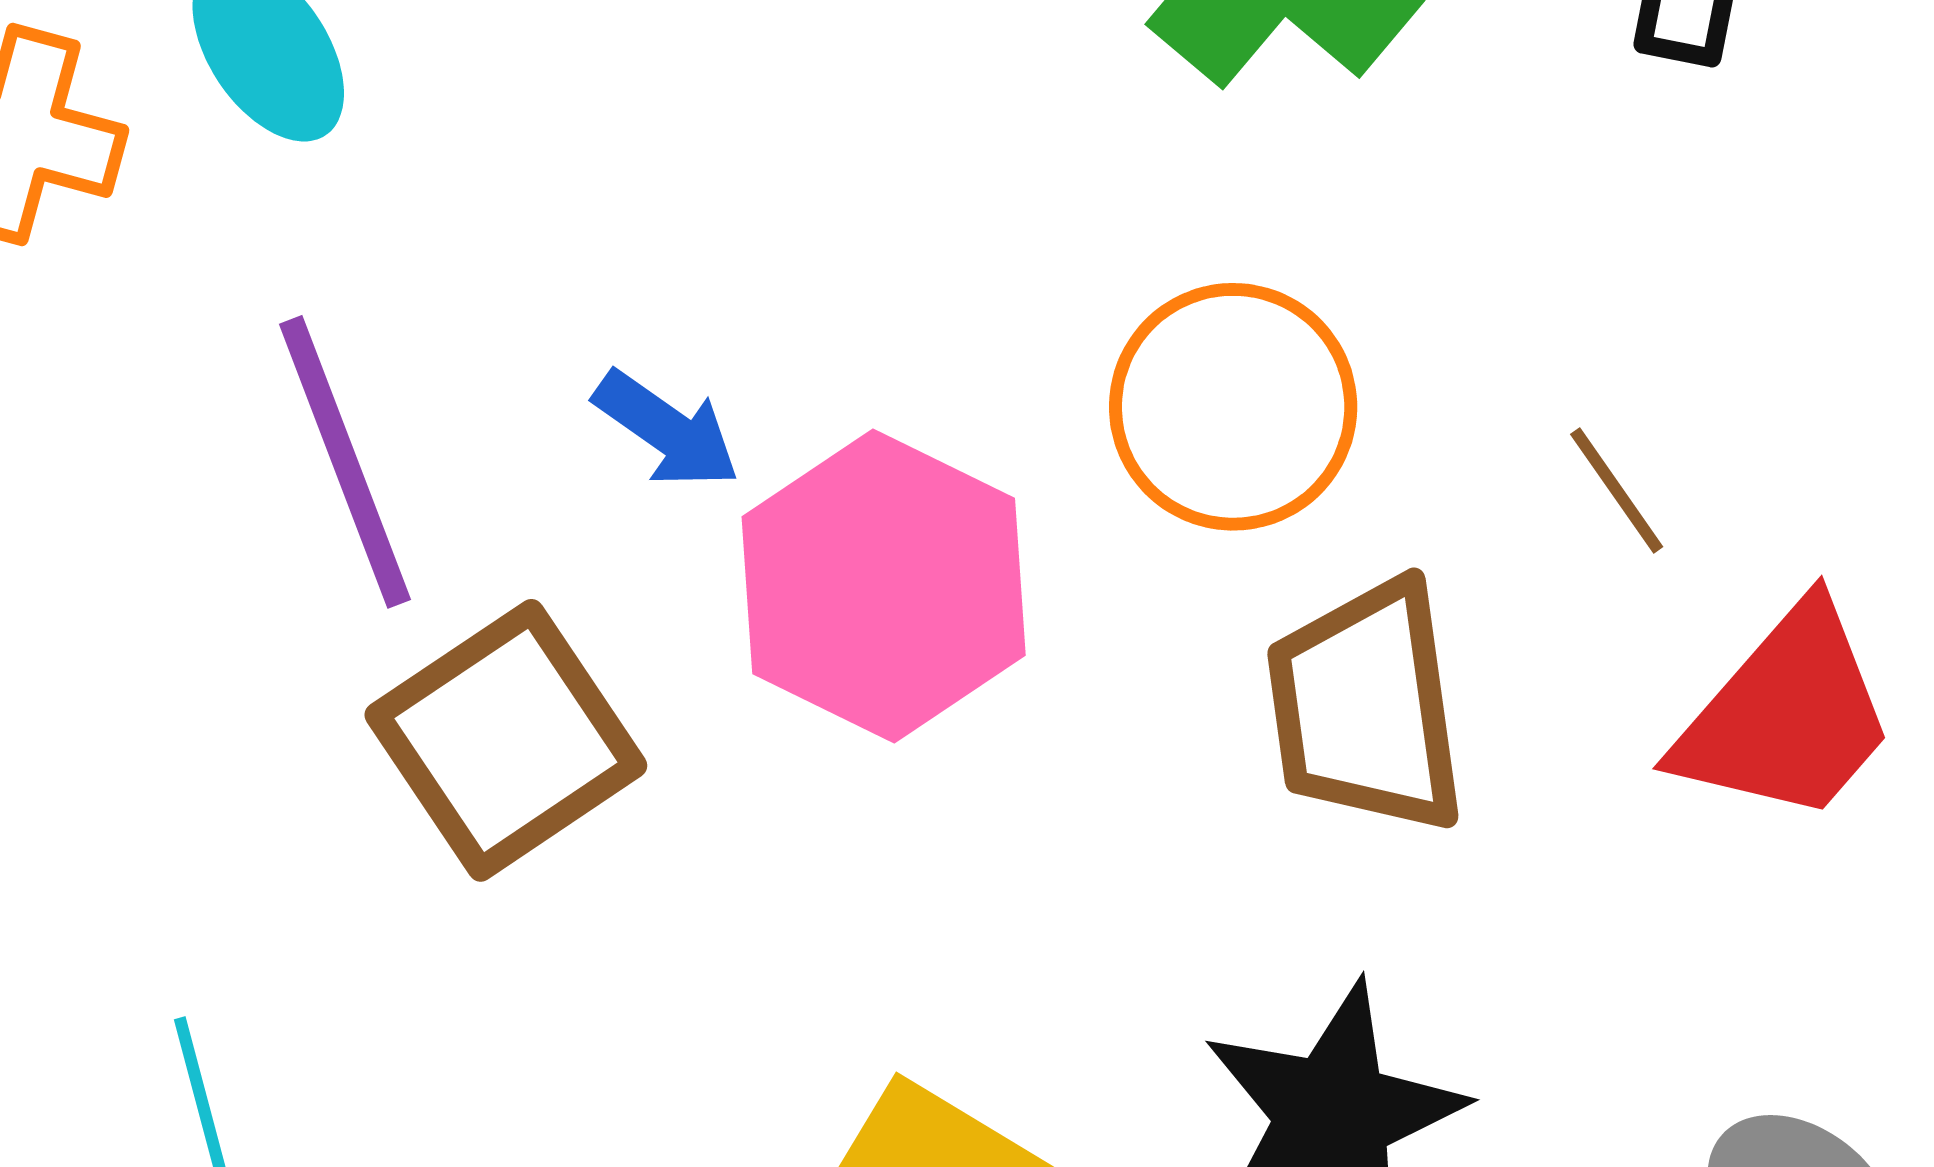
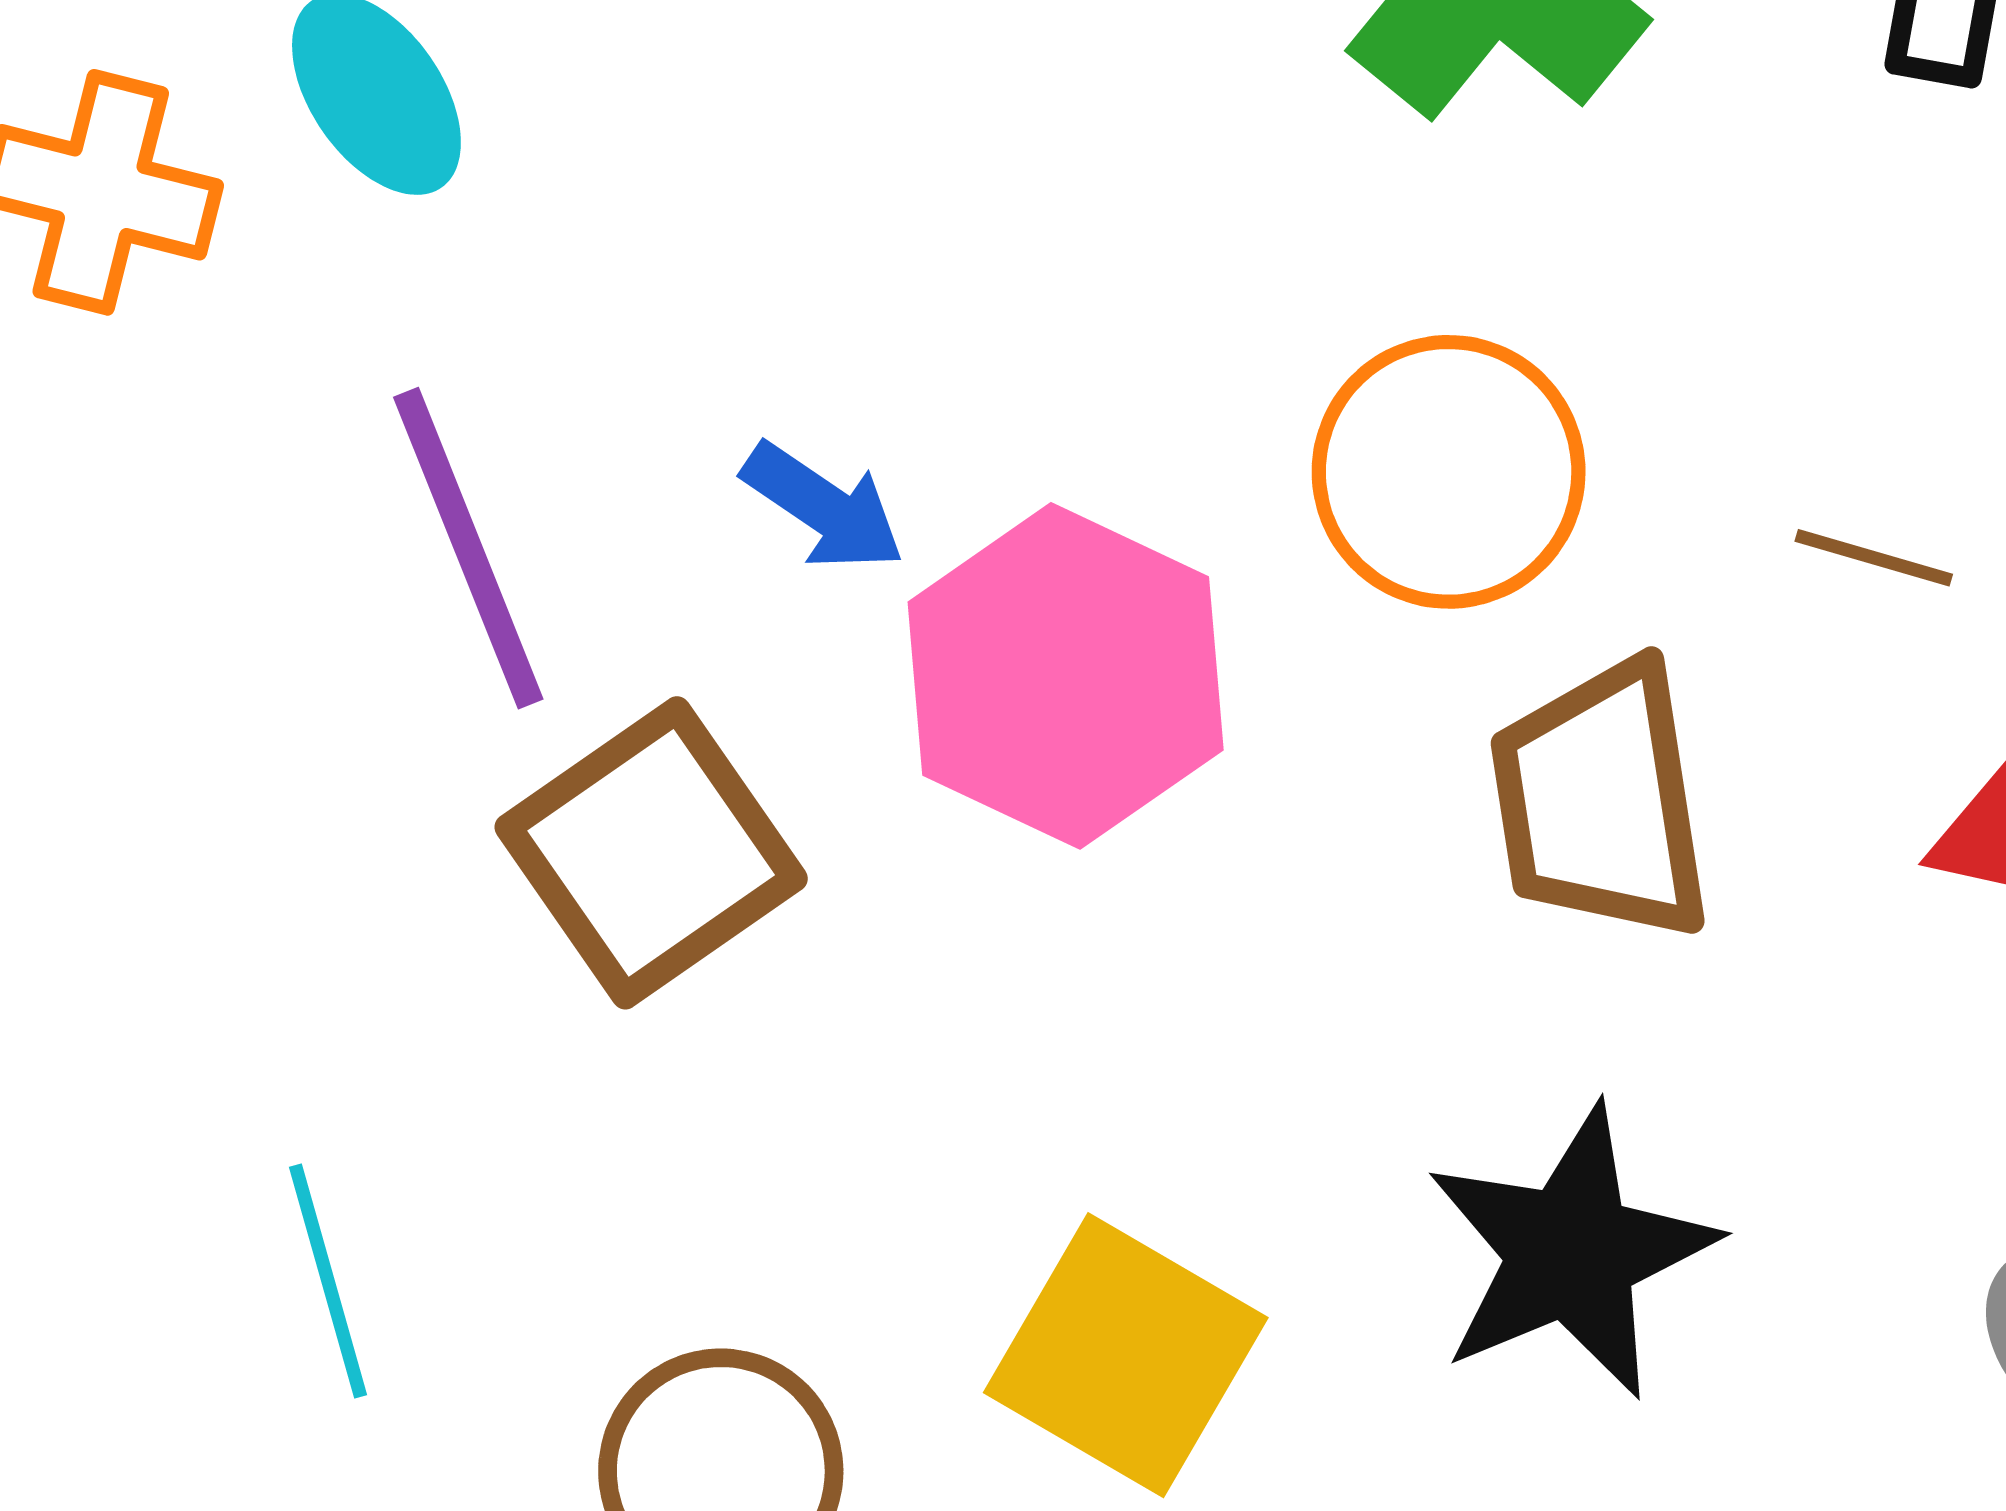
brown line: (1617, 490) -> (1874, 558), turned -38

